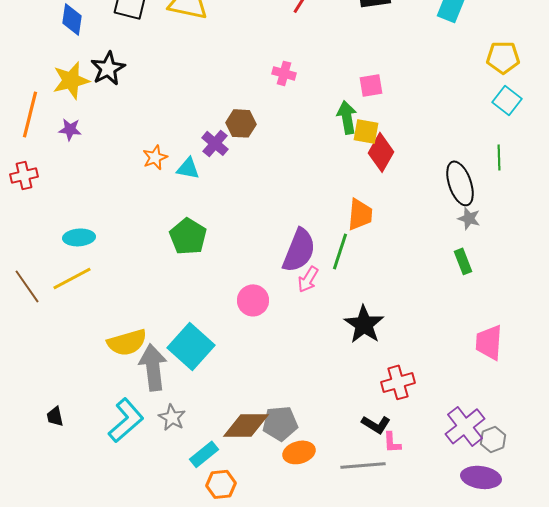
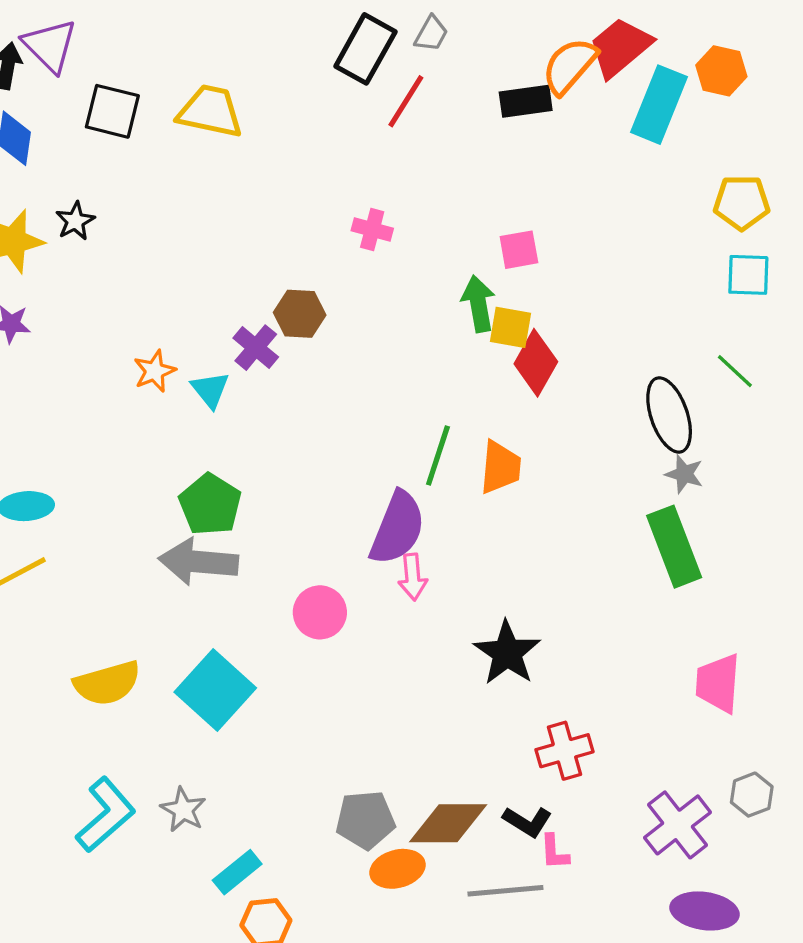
black star: (108, 68) -> (75, 221), size x0.7
cyan square: (507, 100) -> (748, 275), turned -36
green line: (499, 157) -> (735, 371), turned -45
cyan triangle: (188, 168) -> (210, 390), turned 40
green line: (340, 251) -> (438, 455), moved
green rectangle: (463, 261) -> (674, 547), size x1.8
pink arrow: (308, 279) -> (413, 577), turned -36
gray arrow: (153, 367) -> (198, 562), moved, turned -78
brown diamond: (246, 425) -> (448, 823), moved
gray hexagon: (493, 439) -> (752, 795), moved

